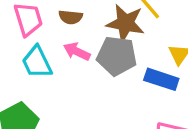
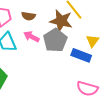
gray pentagon: (117, 56) -> (55, 40), turned 30

